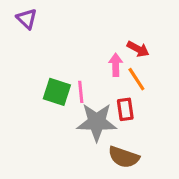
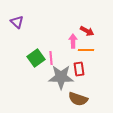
purple triangle: (27, 19) -> (17, 22), moved
orange line: (136, 79) -> (86, 50), turned -56
green square: (57, 92) -> (36, 58), turned 36

